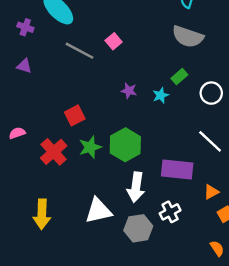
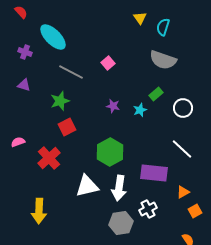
pink square: (114, 41) -> (108, 63), moved
green star: (90, 147) -> (60, 101), moved
white triangle: (98, 211) -> (87, 186), moved

